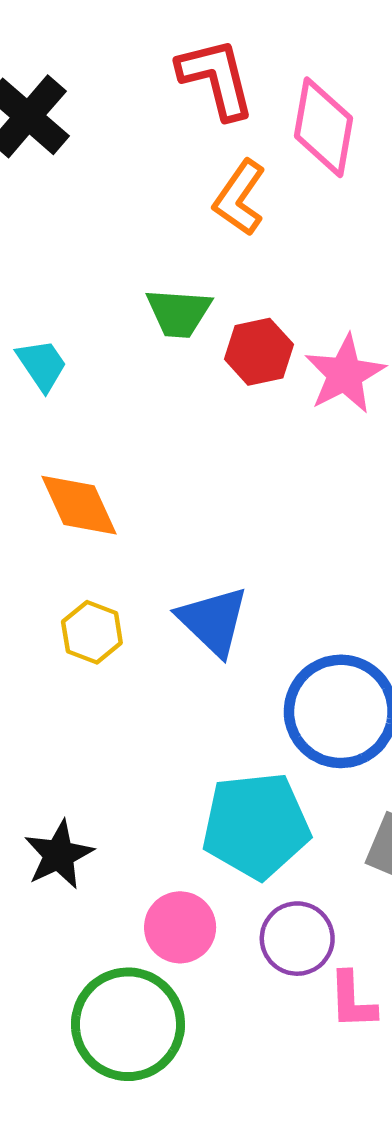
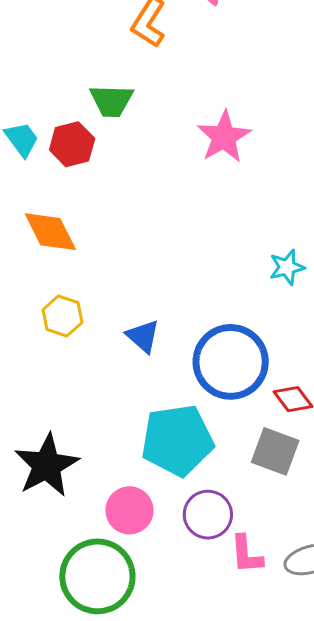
red hexagon: (259, 352) -> (72, 144), moved
blue triangle: (213, 621) -> (143, 336), moved, size x0.7
black star: (59, 855) -> (47, 465), size x1.4

